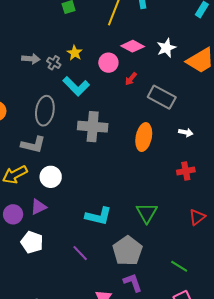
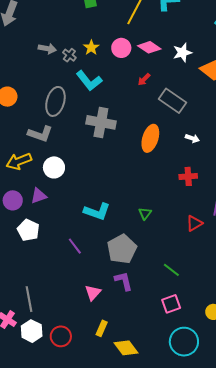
pink circle: (108, 63) -> (121, 48), moved
green triangle: (147, 213) -> (145, 213), size x0.6

